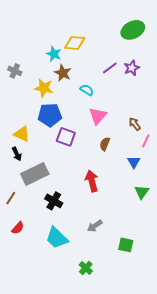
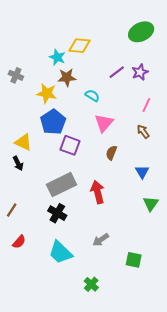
brown star: (63, 73) -> (67, 77), turned -30
blue pentagon: (50, 115) -> (53, 122), turned -30
pink line: (146, 141) -> (146, 105), moved
gray rectangle: (35, 174) -> (62, 185), moved

